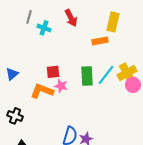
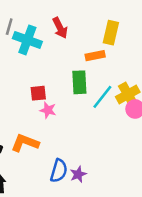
cyan cross: (44, 28) -> (27, 40), size x1.6
green rectangle: (87, 76) -> (79, 82), moved
orange L-shape: (42, 91) -> (25, 143), moved

